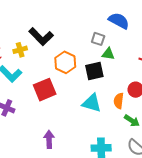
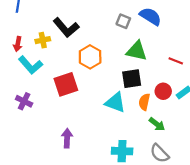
gray square: (98, 39) -> (123, 21), moved
green triangle: (108, 54) -> (137, 51), size x1.5
black square: (94, 71) -> (132, 79), moved

